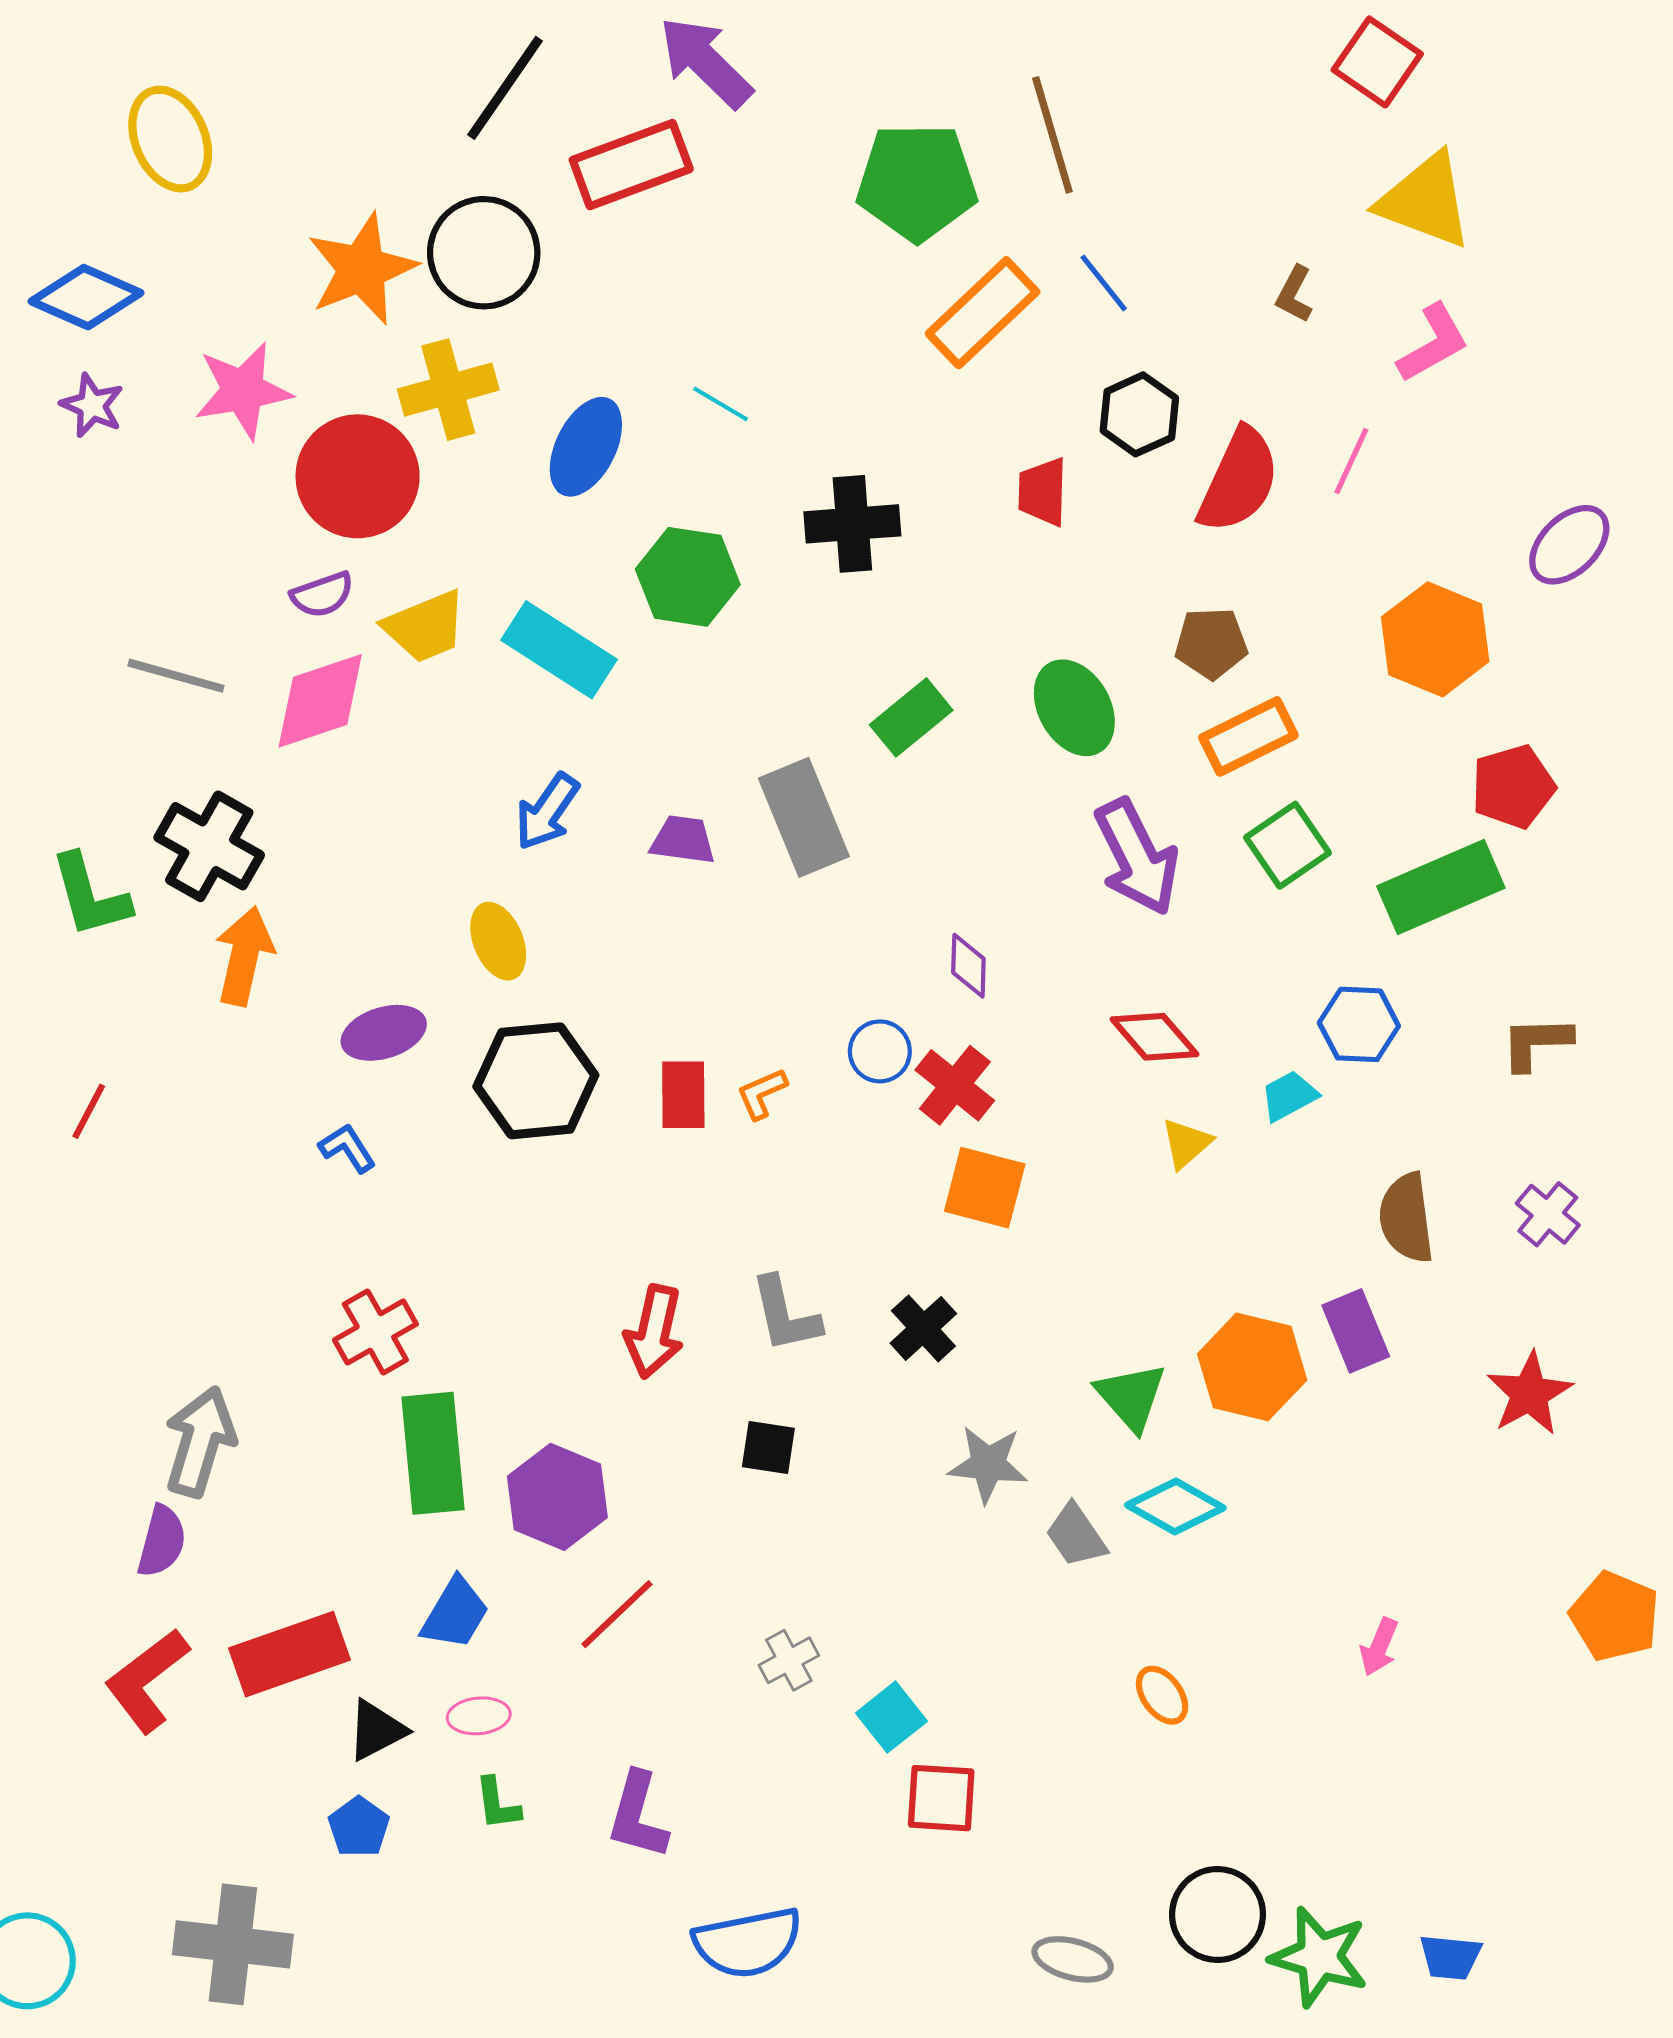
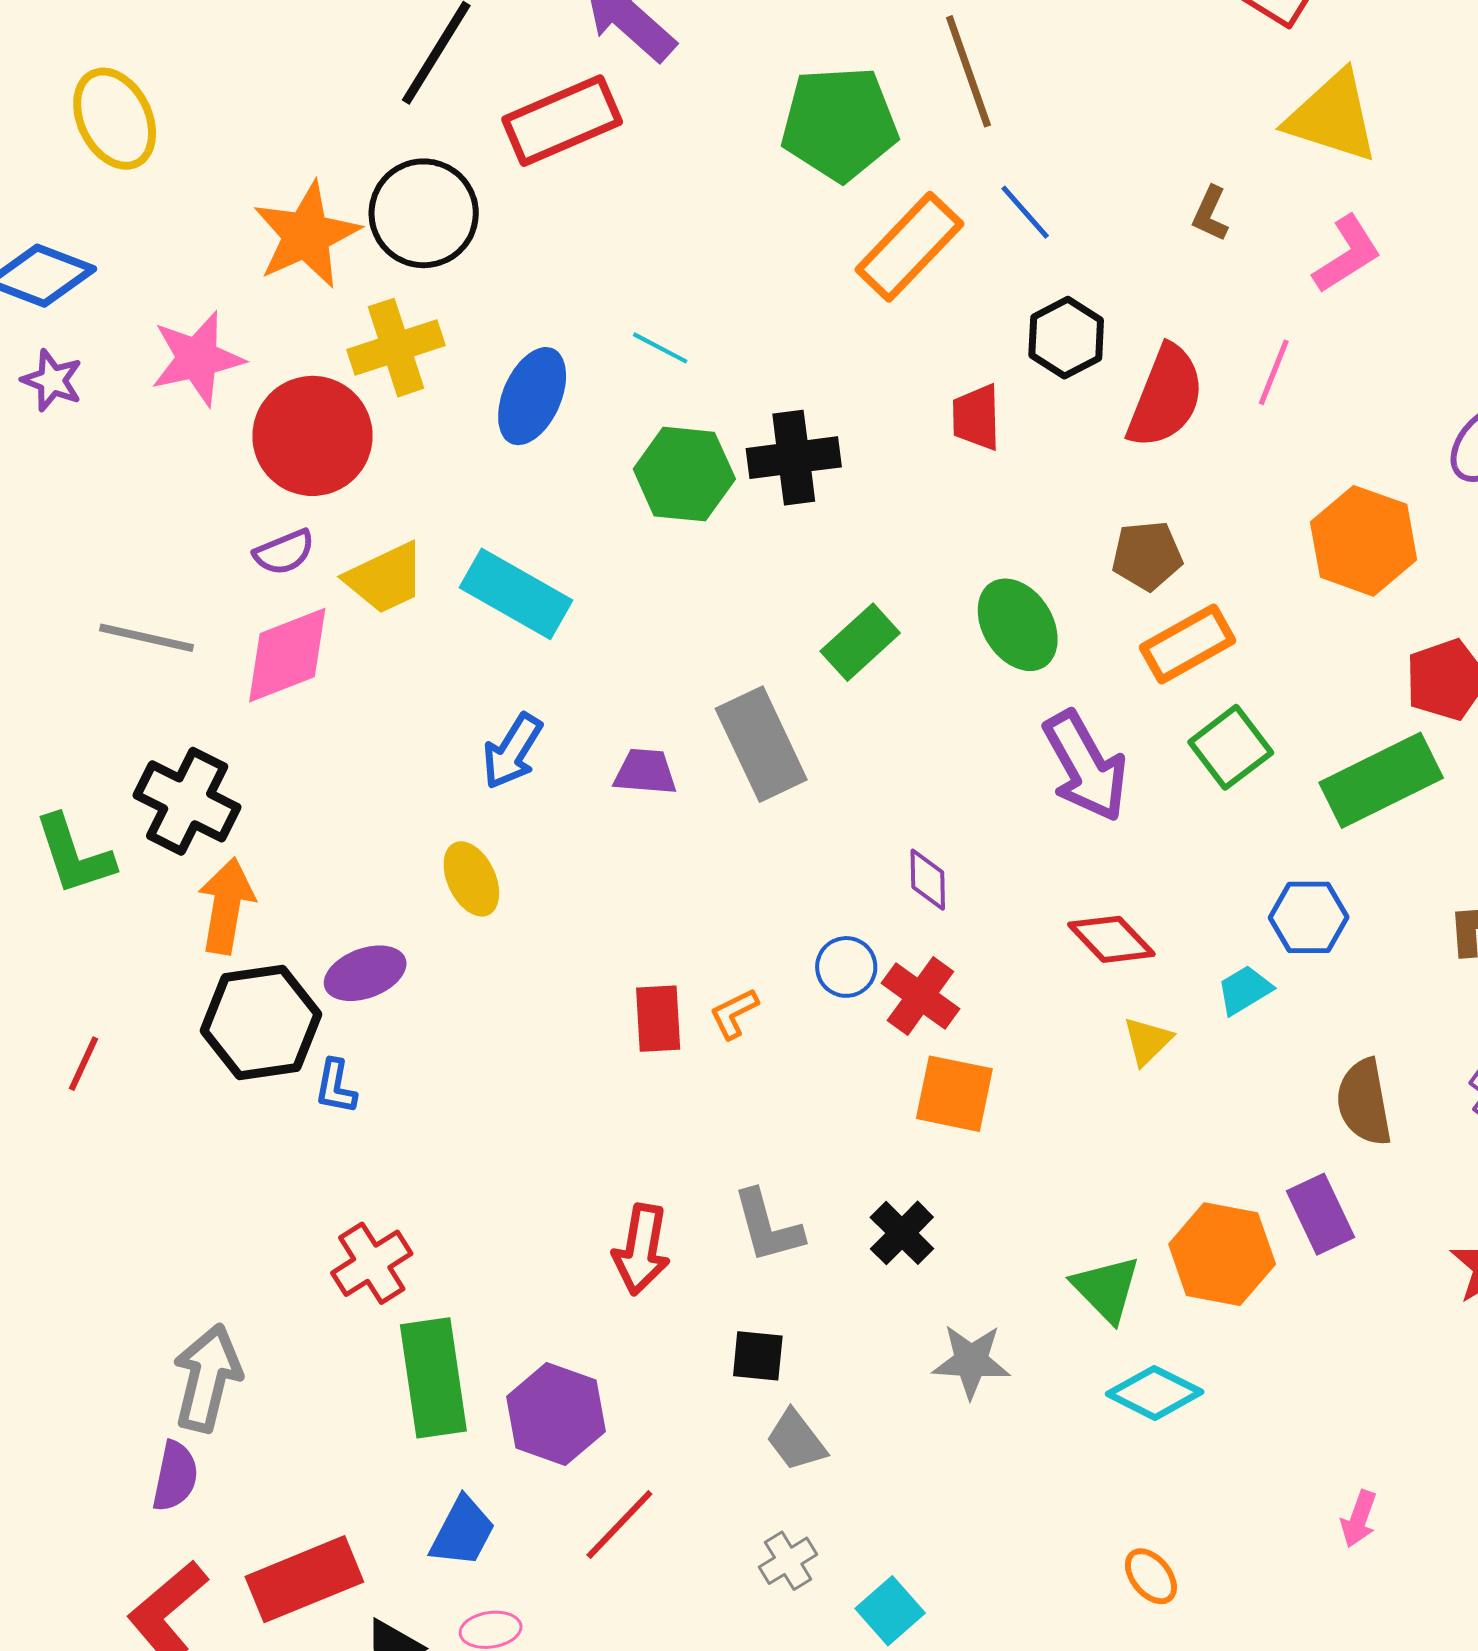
green hexagon: (688, 577) -> (684, 474), moved
black hexagon: (536, 1081) -> (261, 1022), moved
blue L-shape: (347, 1148) -> (336, 1087), turned -134
gray trapezoid: (1076, 1535) -> (796, 1440), moved

